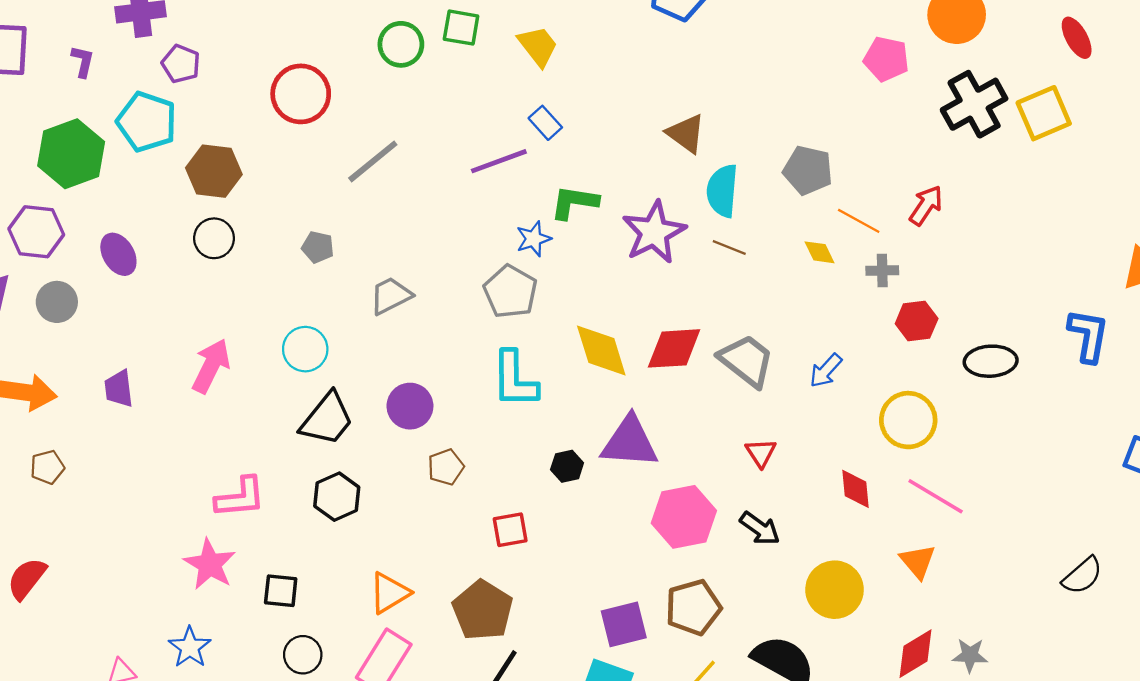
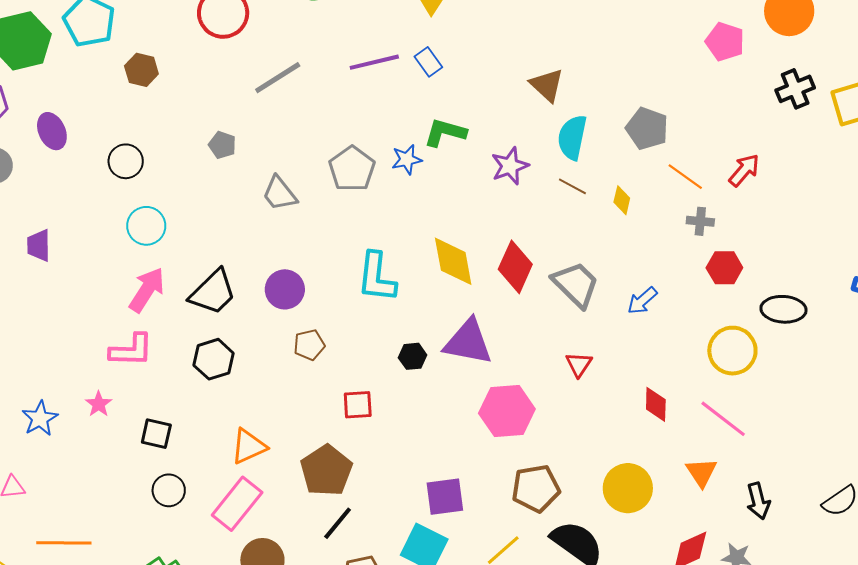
black cross: (974, 104) -> (795, 89), size x0.7
purple line: (499, 161) -> (374, 62), moved
brown hexagon: (214, 171) -> (141, 70), size x0.7
purple star: (654, 232) -> (510, 166), size x0.7
black circle: (214, 238) -> (126, 161), moved
yellow diamond: (820, 252) -> (622, 200), moved, turned 32
gray pentagon: (510, 292) -> (352, 169), moved
gray trapezoid: (391, 296) -> (280, 194), turned -108
red diamond: (674, 348) -> (515, 267), turned -69
cyan circle: (305, 349) -> (146, 226), moved
pink arrow: (211, 366) -> (147, 290), moved
yellow circle: (908, 420) -> (732, 351), moved
black arrow: (760, 528) -> (758, 501), moved, turned 33
pink star: (210, 564) -> (99, 404), size x0.6
brown pentagon: (693, 607) -> (536, 488), moved
blue star: (190, 647) -> (40, 418), moved

